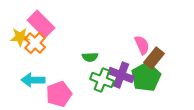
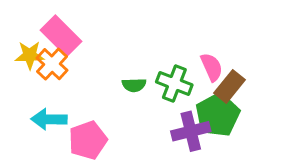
purple cross: (121, 75) -> (191, 131), moved, turned -35
green cross: (102, 80) -> (174, 83), moved

